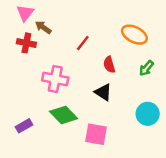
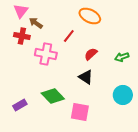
orange ellipse: (134, 35) -> (90, 16), moved
red semicircle: (109, 65) -> (91, 54), turned 64
green arrow: (146, 68) -> (122, 57), turned 32
pink cross: (55, 79) -> (46, 54), moved

